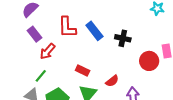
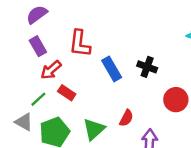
blue rectangle: (94, 31) -> (112, 69), moved
red rectangle: (83, 71) -> (67, 93), moved
red semicircle: (112, 81) -> (126, 118), turned -32

